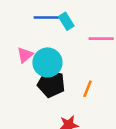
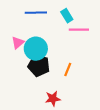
cyan rectangle: (66, 21) -> (67, 16), moved

